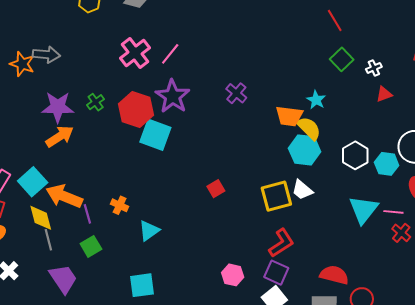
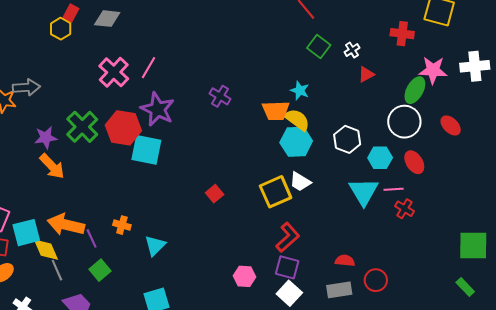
green cross: (96, 102) -> (82, 127), size x1.8
purple star: (58, 107) -> (46, 138), size x0.7
orange arrow: (60, 136) -> (52, 166), turned 88
cyan hexagon: (387, 164) -> (380, 158), moved
cyan square: (33, 182) -> (26, 233), moved, turned 36
red semicircle: (334, 275) -> (345, 261), size x0.7

